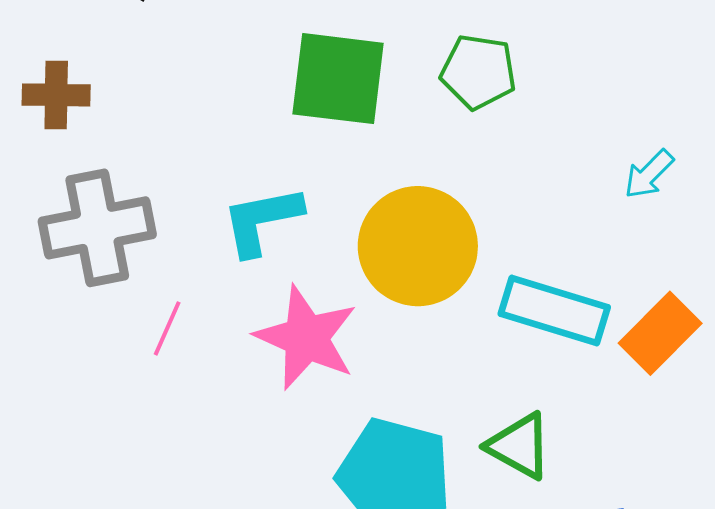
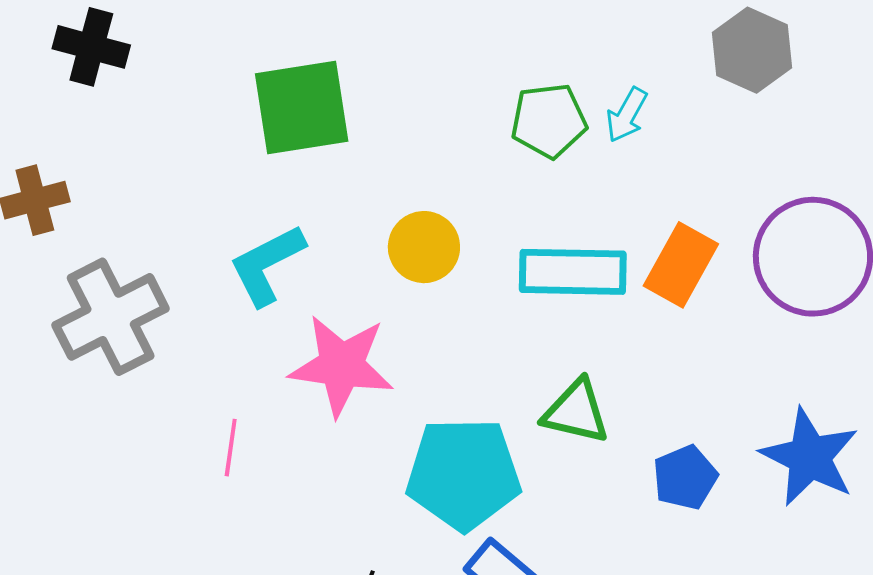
green pentagon: (478, 72) -> (549, 121), moved
yellow circle: (418, 246) -> (424, 247), size x0.6
pink line: (167, 328) -> (231, 448), moved

